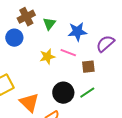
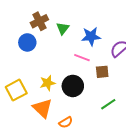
yellow star: (47, 57) -> (48, 83), moved
black circle: (63, 93) -> (73, 86), moved
green line: (87, 93) -> (108, 104), moved

